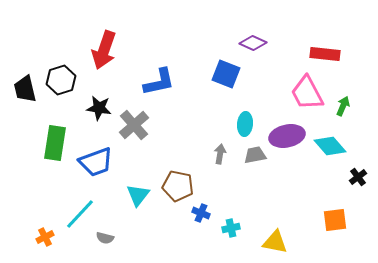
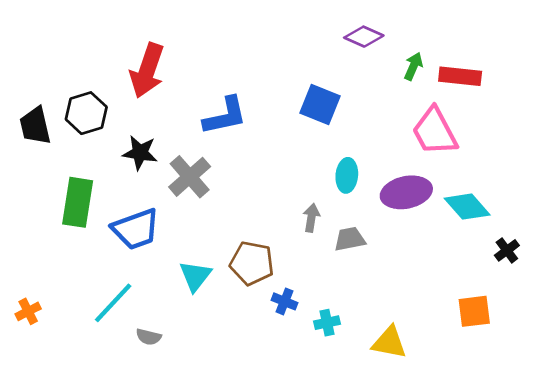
purple diamond: (253, 43) -> (364, 37), moved
green arrow: (343, 106) -> (413, 66), moved
gray trapezoid: (255, 155) -> (350, 239), moved
orange cross: (45, 237) -> (28, 311), moved

